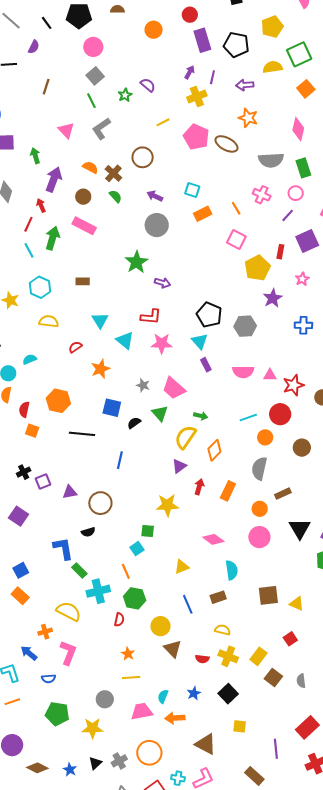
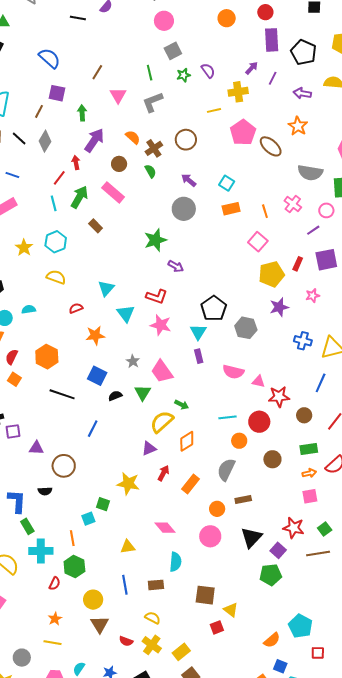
gray square: (95, 76) -> (173, 51), moved
brown line: (46, 87) -> (97, 72), moved
yellow cross: (197, 96) -> (238, 92), moved
brown rectangle: (83, 281) -> (96, 226), moved, turned 32
red square: (290, 639) -> (217, 627), moved

